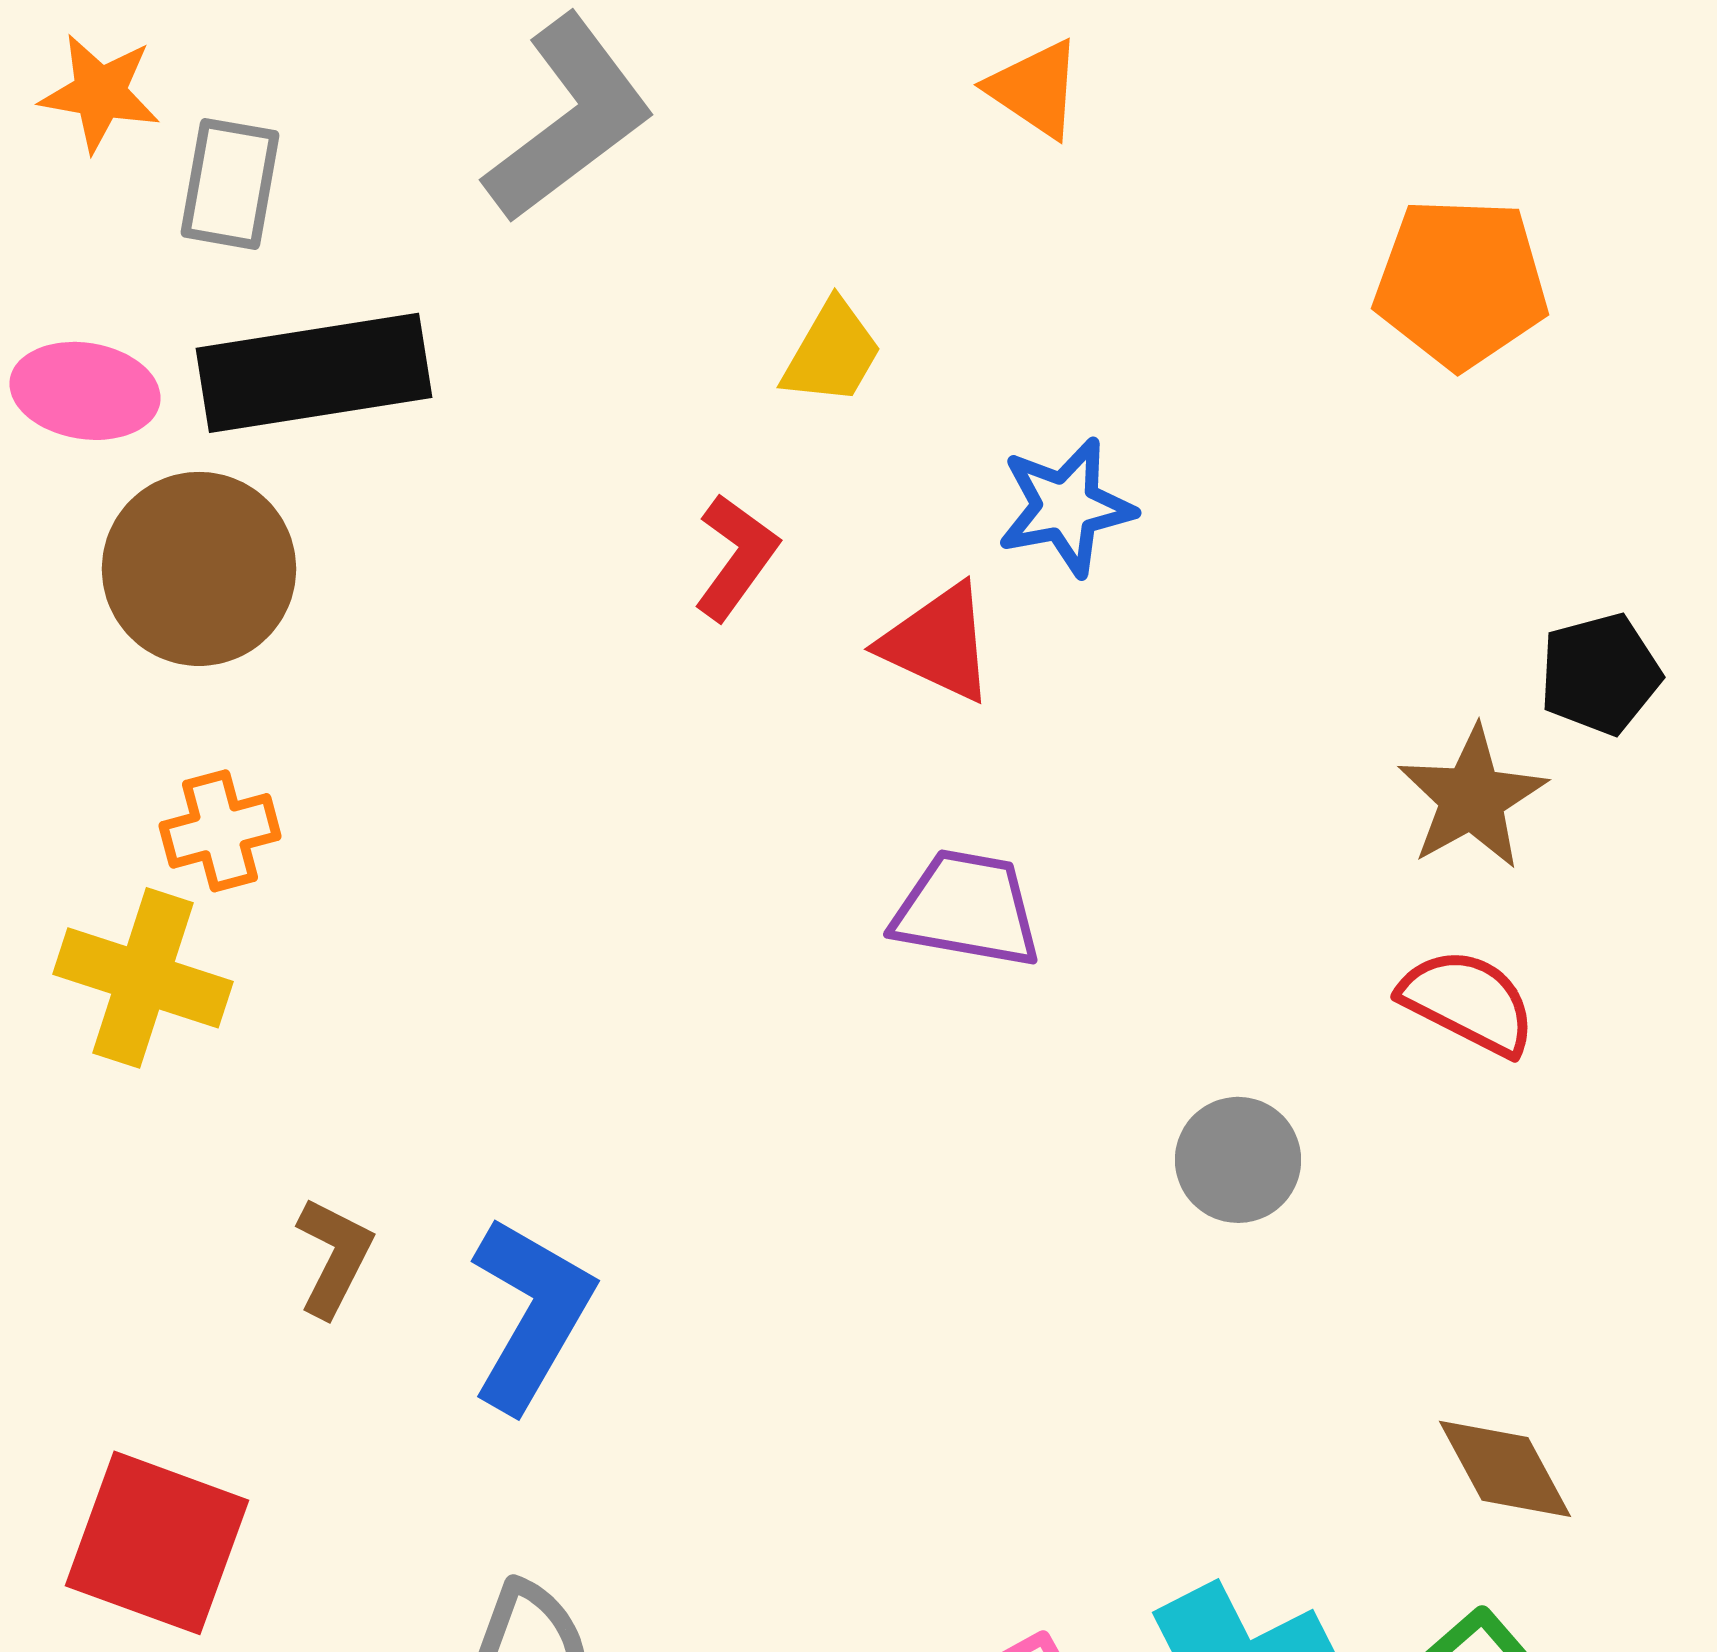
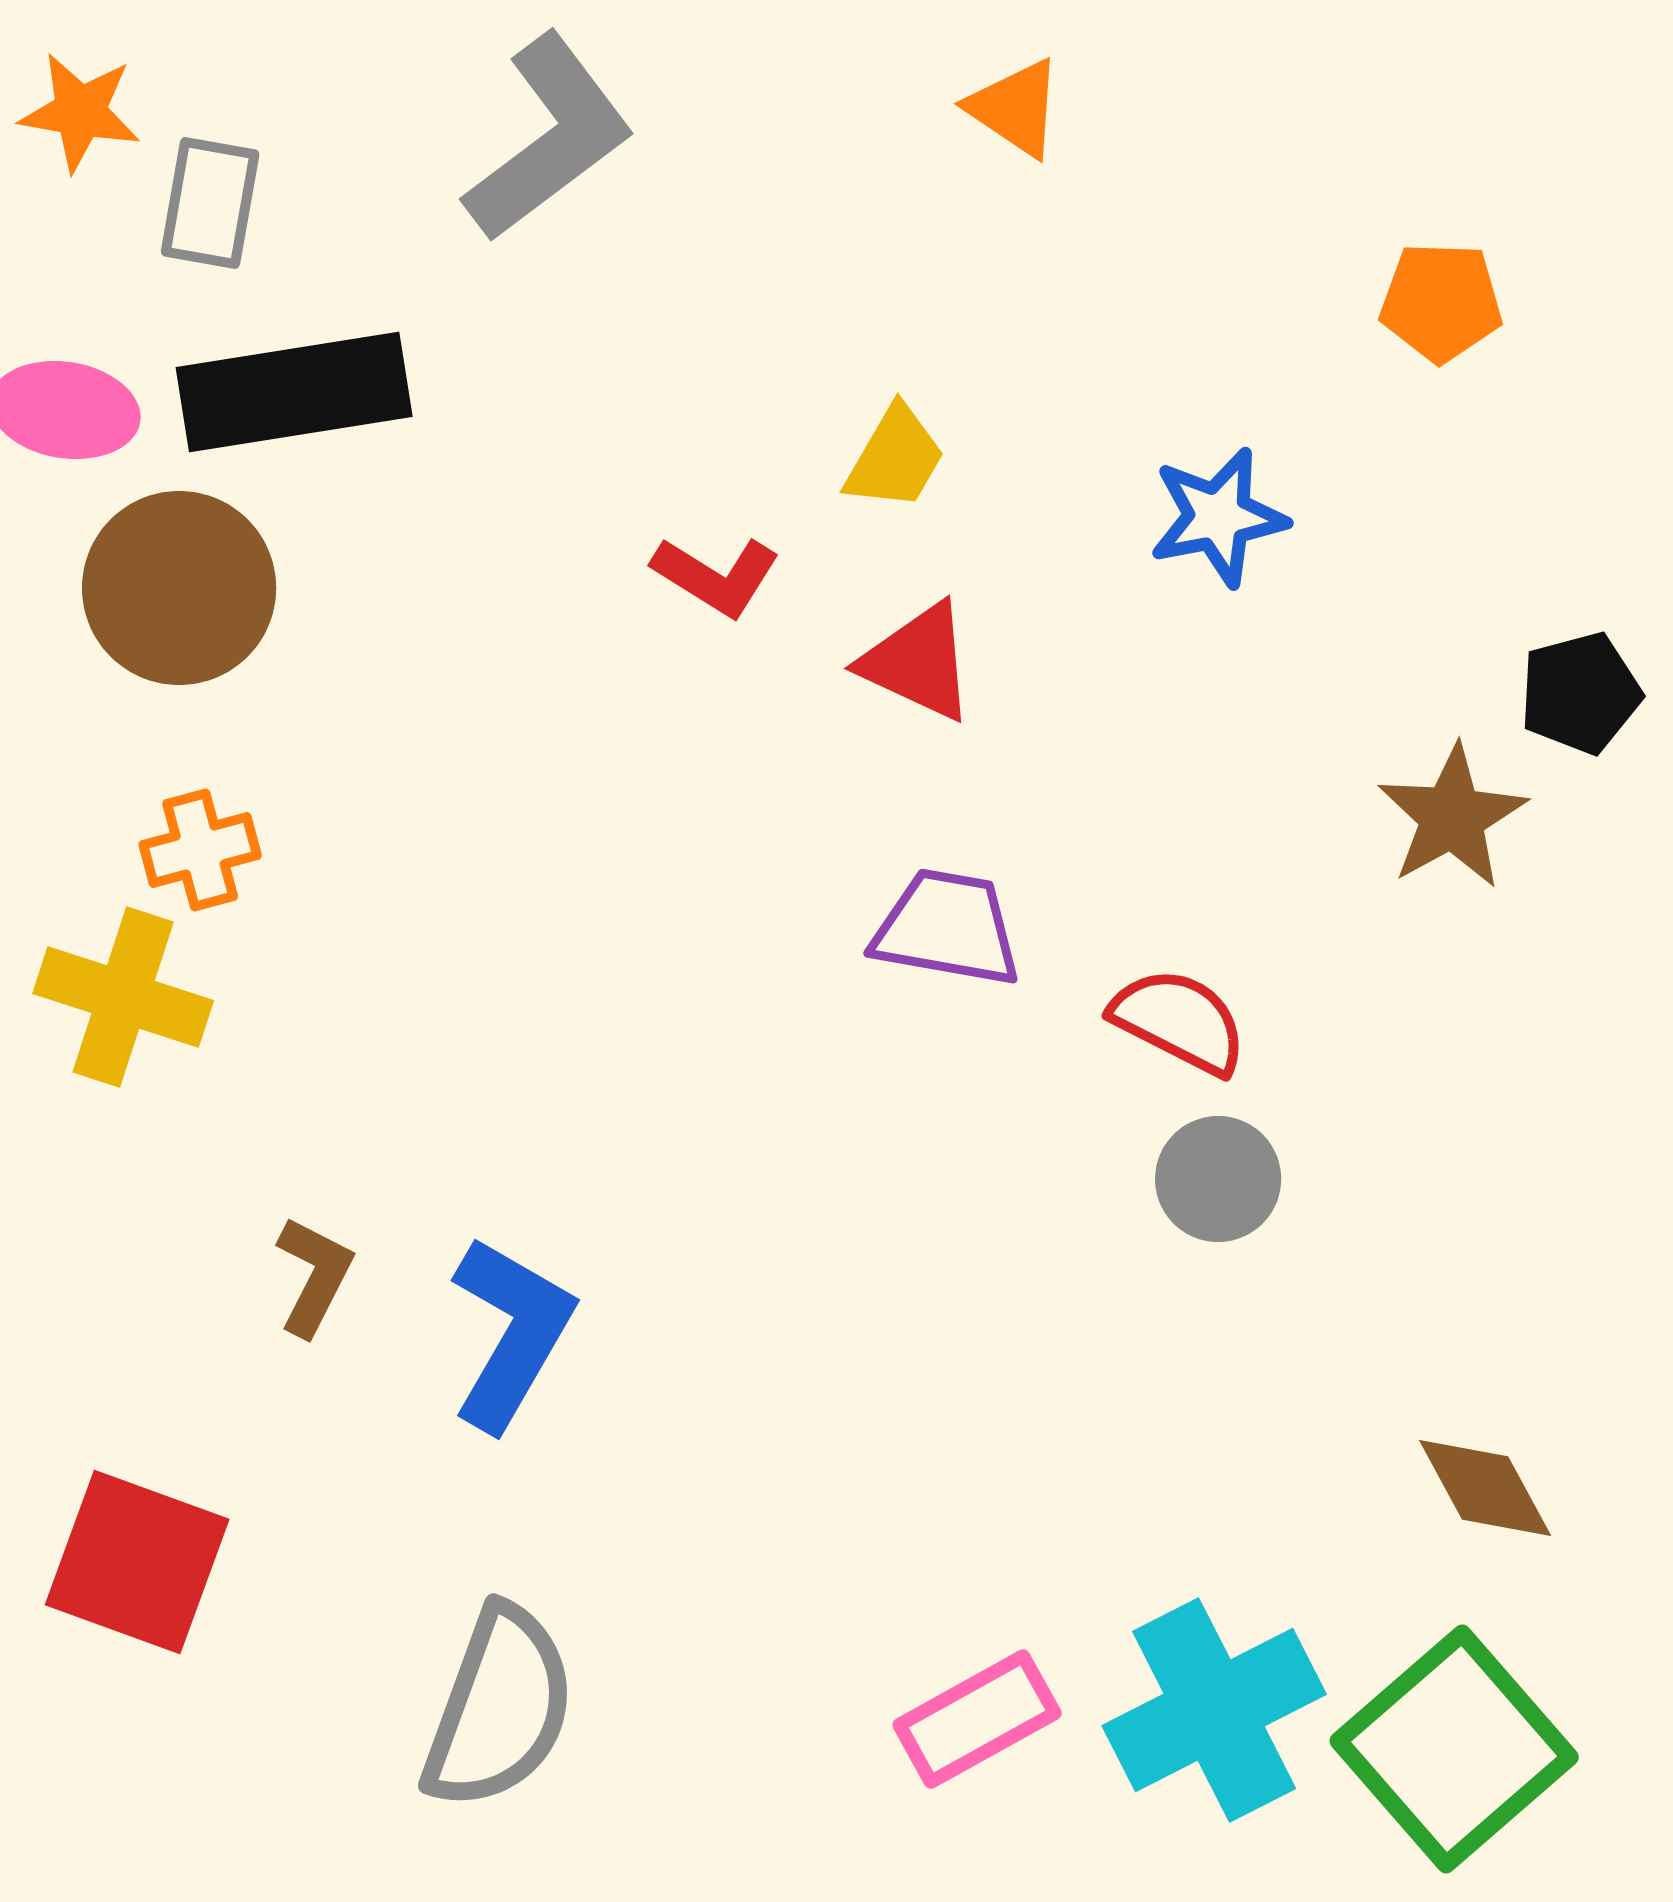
orange pentagon: (1461, 283) -> (1441, 302), size x0.7
yellow trapezoid: (832, 353) -> (895, 458), moved
blue star: (1066, 507) -> (1218, 517), moved
red L-shape: (736, 557) -> (716, 576), turned 86
red semicircle: (1468, 1002) -> (1179, 1021), moved

